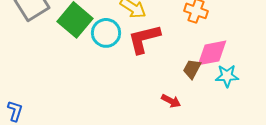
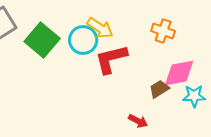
cyan circle: (106, 33) -> (83, 40), moved
brown trapezoid: (192, 69) -> (159, 89), turned 30

